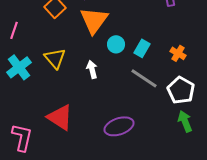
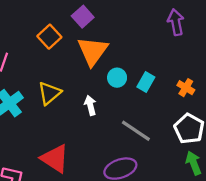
yellow triangle: (55, 58) -> (49, 93), turned 30
gray line: (144, 78) -> (136, 131), moved

